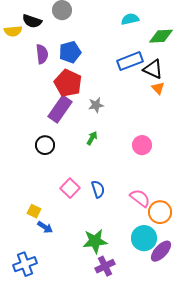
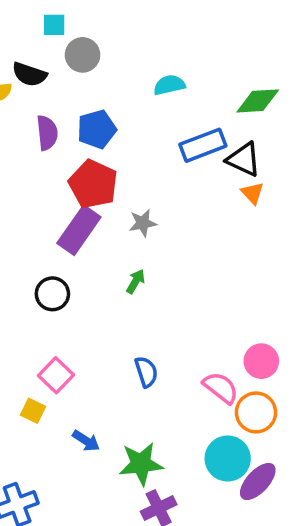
cyan semicircle: (130, 19) -> (169, 85), moved
pink circle: (142, 145) -> (261, 361), moved
pink square: (70, 188) -> (56, 375), moved
blue arrow: (45, 227) -> (86, 441), moved

